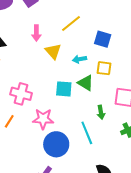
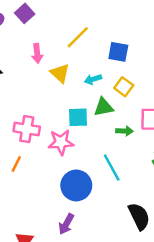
yellow square: (104, 68) -> (124, 87), turned 35
green triangle: (86, 83) -> (103, 107), turned -36
green arrow: (101, 112) -> (125, 131), moved, turned -72
pink star: (43, 119) -> (61, 142), moved

